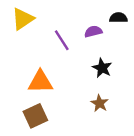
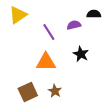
orange triangle: (40, 82) -> (46, 62), moved
brown star: (100, 103) -> (55, 91), moved

